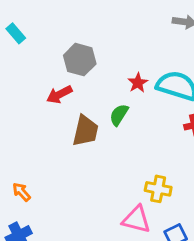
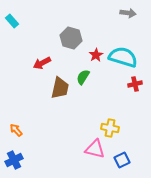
gray hexagon: (80, 60) -> (71, 38), moved

